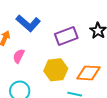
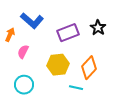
orange diamond: (88, 73) -> (89, 68), turned -50

